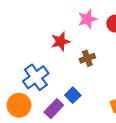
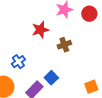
blue cross: (36, 77) -> (18, 62), size x0.6

